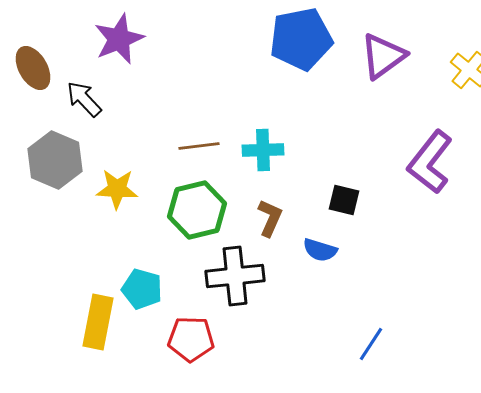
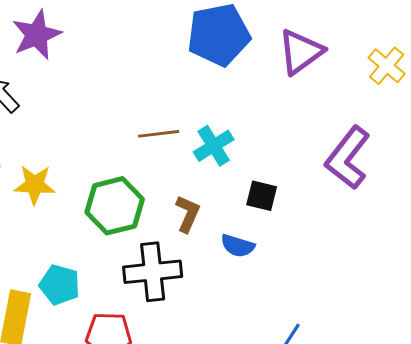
brown line: (199, 146) -> (159, 134), moved
cyan cross: (263, 150) -> (214, 146), moved, turned -30

